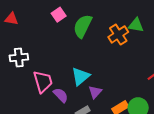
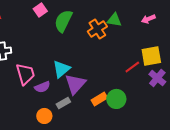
purple triangle: (95, 92) -> (75, 84), size x1.6
purple semicircle: (61, 95) -> (42, 87), turned 112

